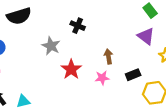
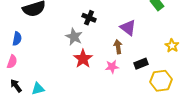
purple triangle: (146, 36) -> (128, 28), moved
gray star: (51, 46) -> (74, 37), moved

